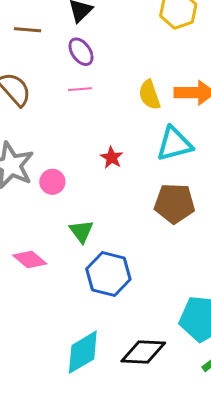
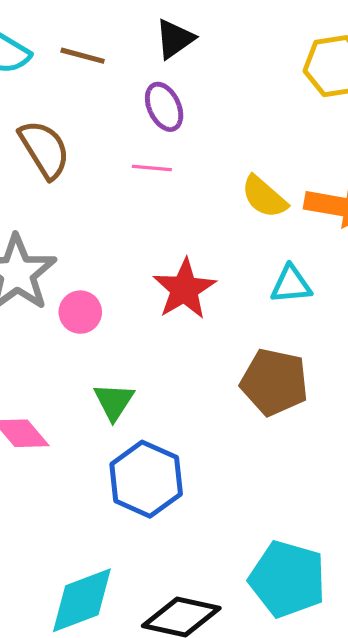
yellow semicircle: (149, 95) -> (264, 197), turned -40
cyan triangle: (174, 144) -> (291, 284), size x0.7
red star: (112, 158) -> (184, 289), size x1.6

